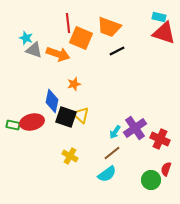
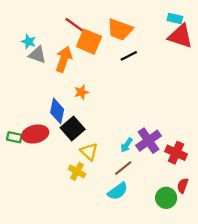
red line: (68, 23) -> (75, 25), turned -48
orange arrow: (58, 54) -> (64, 59), turned -90
yellow triangle: (81, 115) -> (89, 152), moved
black square: (66, 117) -> (73, 129), turned 30

